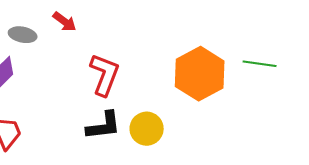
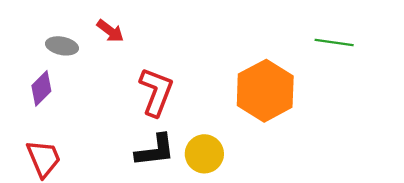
green line: (260, 64) -> (334, 42), moved

